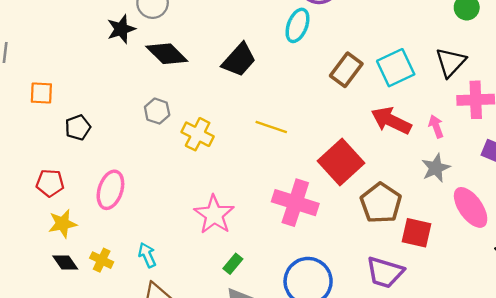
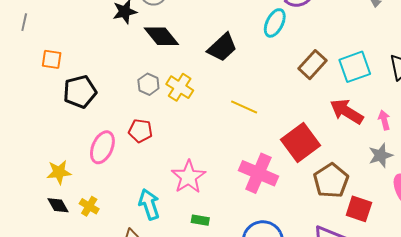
black pentagon: (78, 127) -> (80, 92), size x1.5
yellow cross: (198, 134) -> (180, 87), moved
red pentagon: (50, 183) -> (140, 131), moved
cyan arrow: (147, 255) -> (149, 204), moved, size x1.4
green rectangle: (233, 264) -> (200, 220), turned 54

